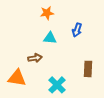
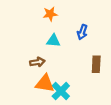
brown rectangle: (88, 69) -> (96, 64), moved
orange triangle: (17, 78) -> (45, 84), moved

